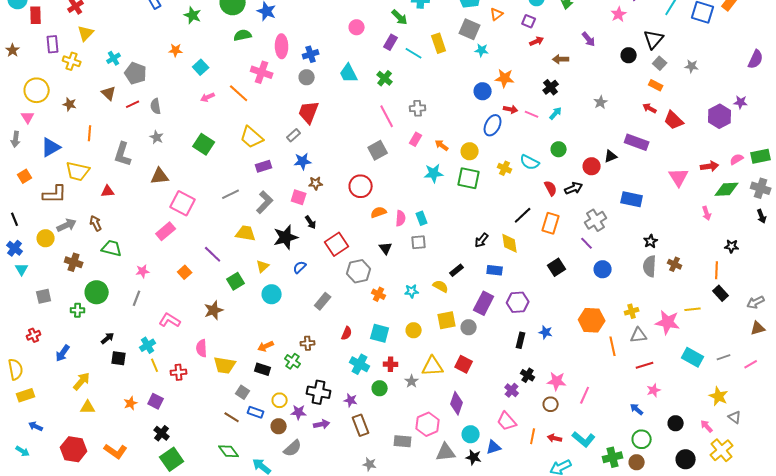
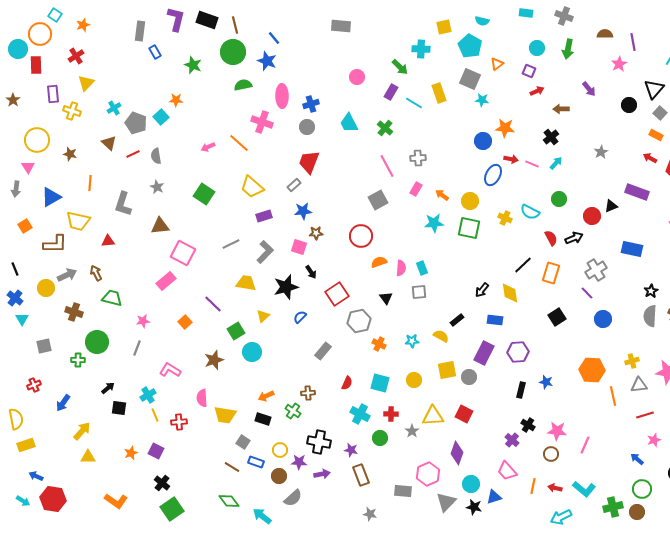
cyan square: (201, 67) -> (161, 117), moved
cyan circle: (272, 294) -> (252, 352), moved
red hexagon: (74, 449) -> (53, 499), moved
gray triangle: (446, 452) -> (446, 502), turned -40

